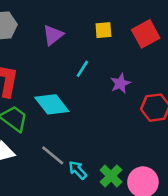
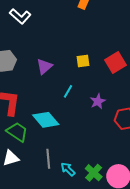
gray line: (53, 155) -> (48, 159), turned 48

